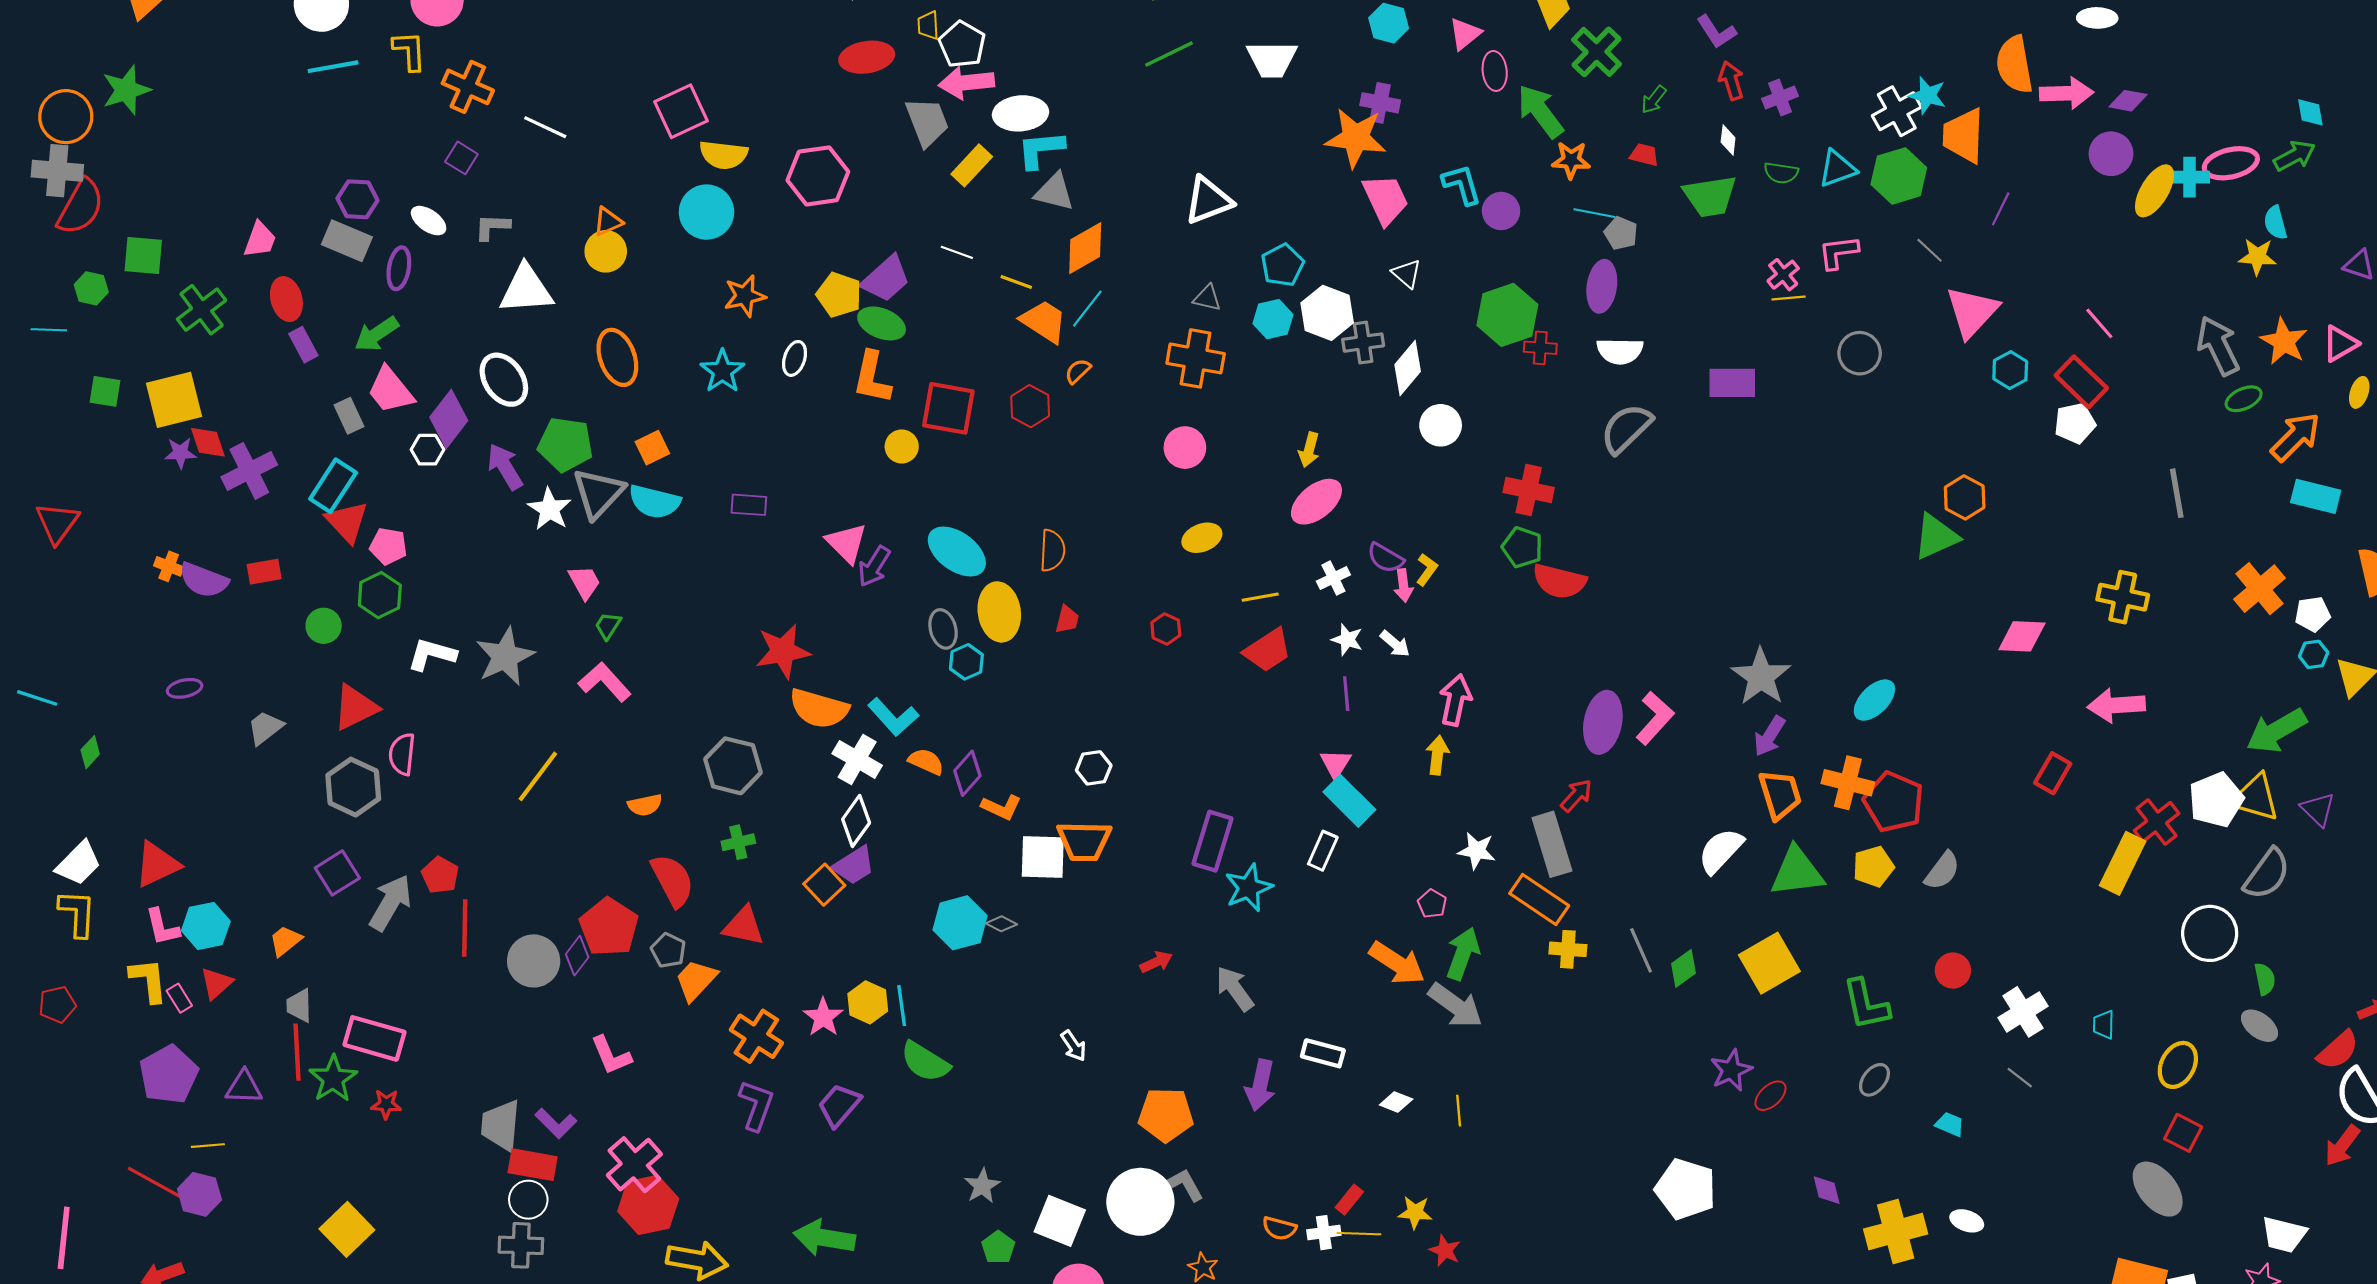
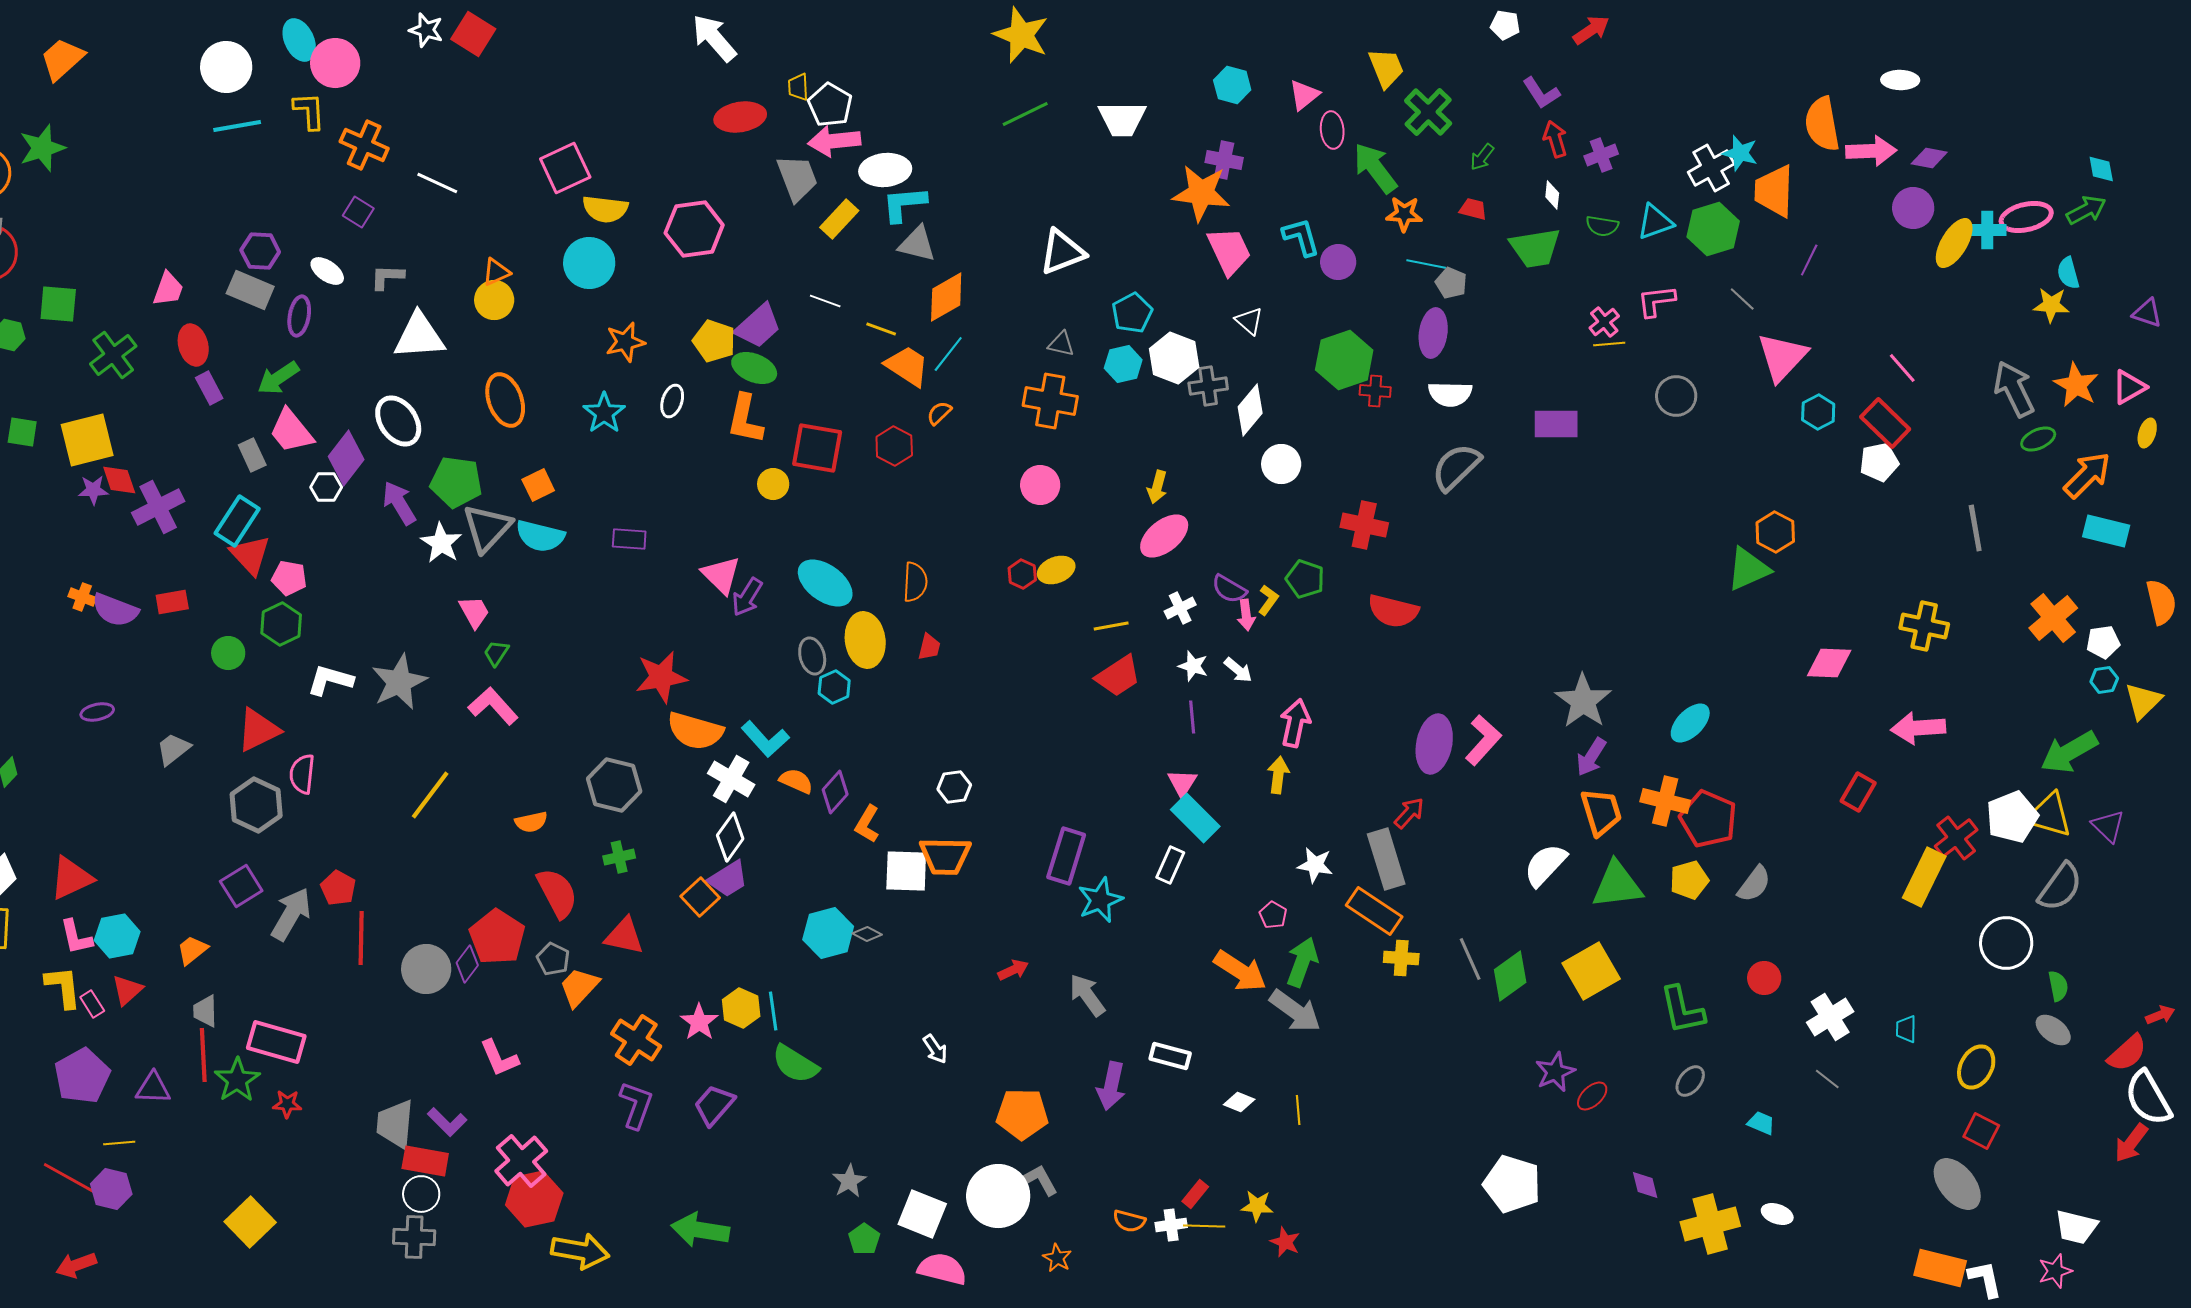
green pentagon: (1522, 547) -> (1305, 579), moved
red hexagon: (1166, 629) -> (1022, 574), moved
orange L-shape: (1001, 807) -> (867, 824), turned 96
green diamond: (1683, 968) -> (1510, 976), size x1.4

